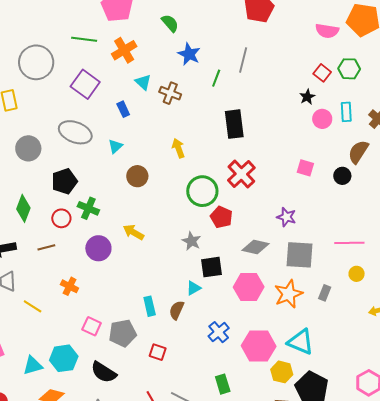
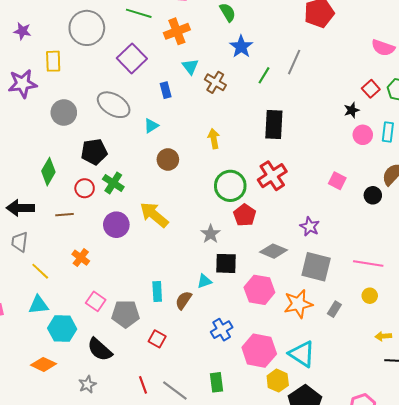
yellow arrow: (133, 232) -> (154, 215), size x1.4
cyan triangle: (33, 365) -> (38, 305), moved

